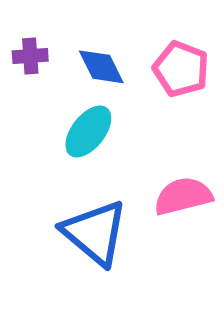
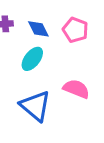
pink semicircle: (183, 196) -> (76, 89), turned 36

